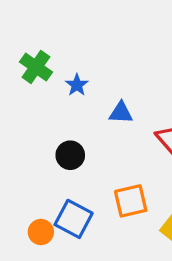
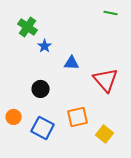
green cross: (36, 67) -> (28, 27), moved
orange circle: (41, 232) -> (14, 117), moved

